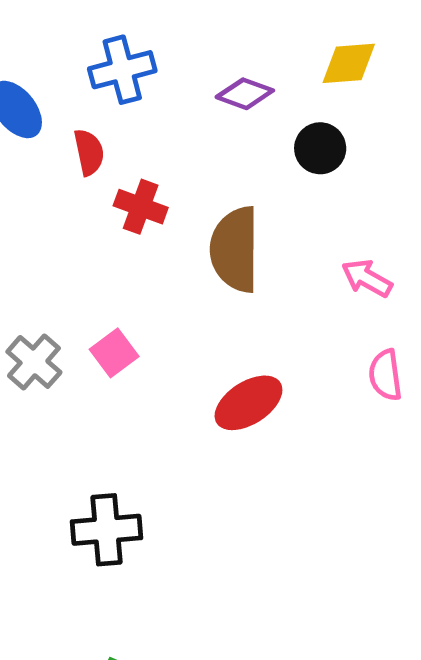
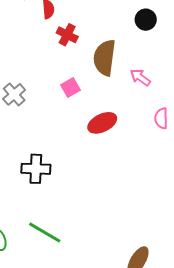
pink arrow: (367, 278) -> (140, 77), moved
pink square: (114, 353) -> (70, 88), moved

